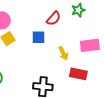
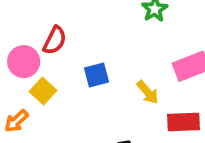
red semicircle: (54, 18) -> (55, 40), moved

